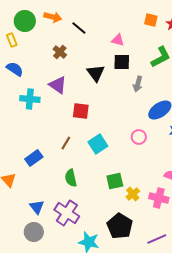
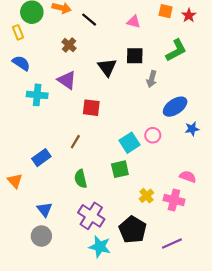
pink triangle: (118, 40) -> (134, 22), moved
cyan square: (98, 144) -> (129, 143), moved
green square: (115, 181) -> (120, 169), moved
purple cross: (67, 213) -> (91, 216), moved

